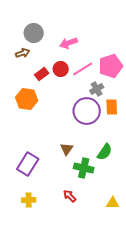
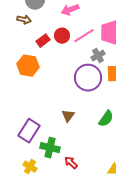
brown arrow: (23, 53) -> (24, 20), turned 32
green cross: (84, 168) -> (50, 148), moved
yellow cross: (29, 200) -> (30, 167), turned 32

